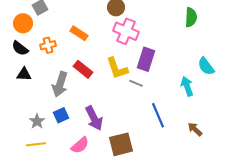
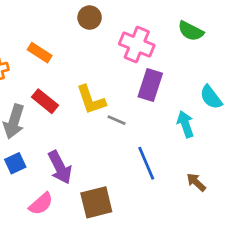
green semicircle: (191, 17) -> (191, 31), turned 114
pink cross: (126, 31) -> (137, 45), moved
purple rectangle: (146, 59) -> (150, 85), moved

